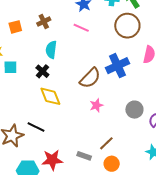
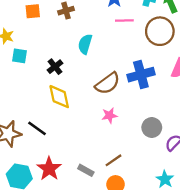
pink line: (81, 28) -> (124, 20), moved, turned -35
cyan semicircle: (51, 50) -> (85, 44), moved
red star: (52, 160) -> (49, 169), turned 30

